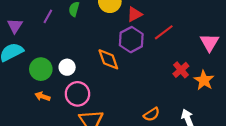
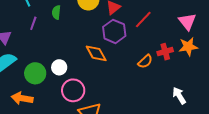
red cross: (181, 70) -> (165, 52), turned 35
orange star: (204, 80) -> (188, 47), moved, turned -30
orange arrow: (43, 96) -> (22, 98), moved, size x1.5
orange semicircle: (152, 114) -> (145, 61), moved

